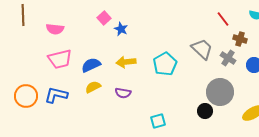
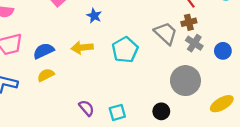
blue star: (121, 29) -> (94, 16), moved
brown cross: (240, 39) -> (189, 22), moved, turned -32
purple semicircle: (123, 93) -> (86, 108), moved, turned -140
black circle: (205, 111) -> (161, 111), moved

